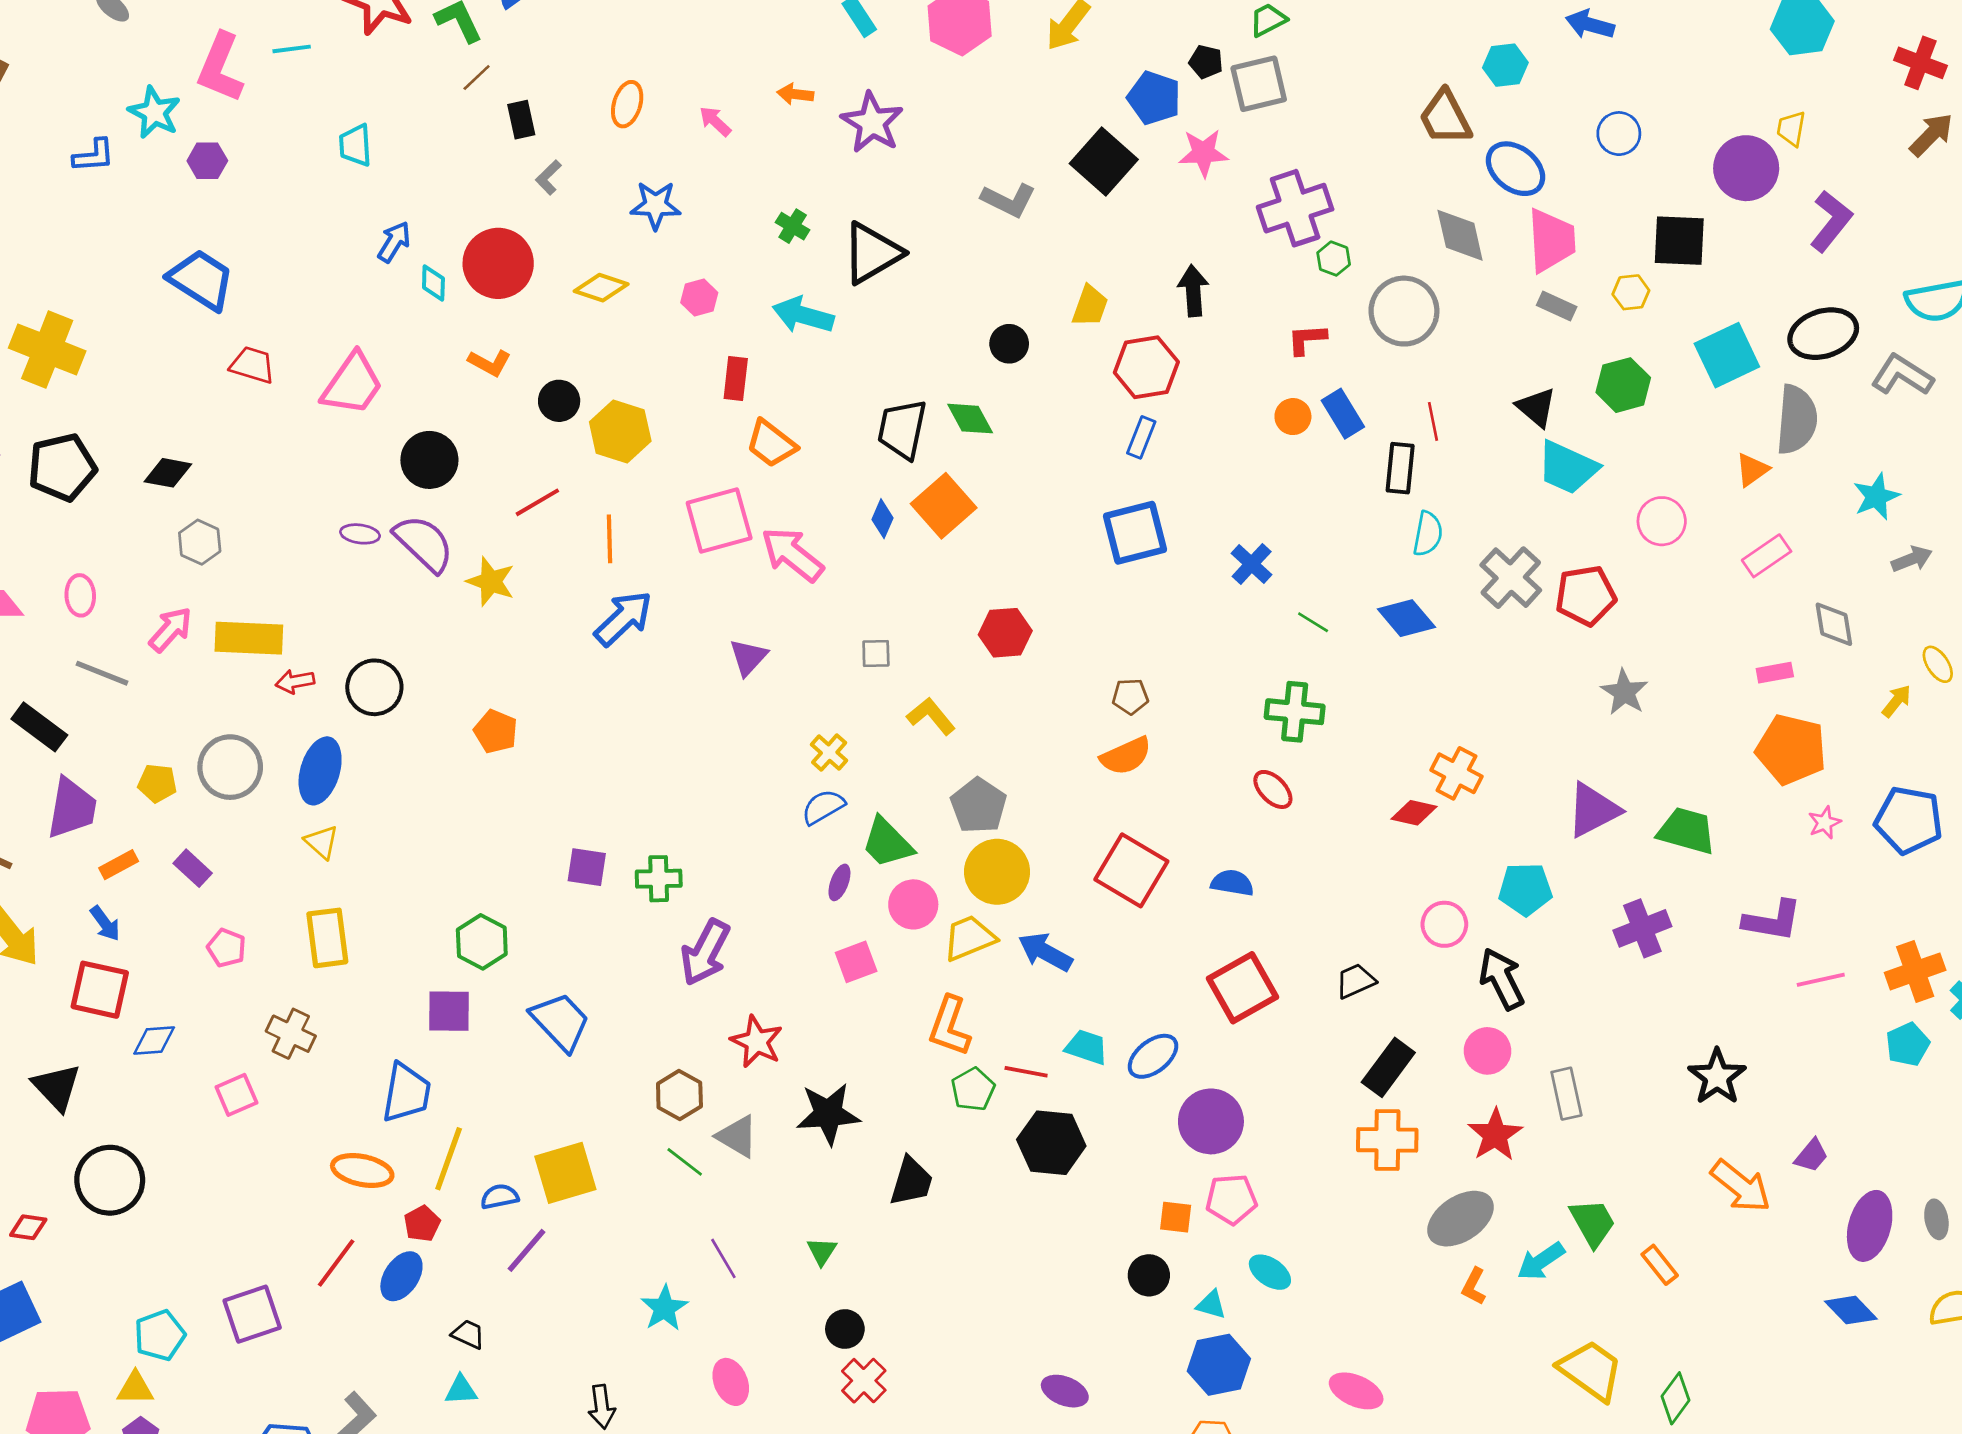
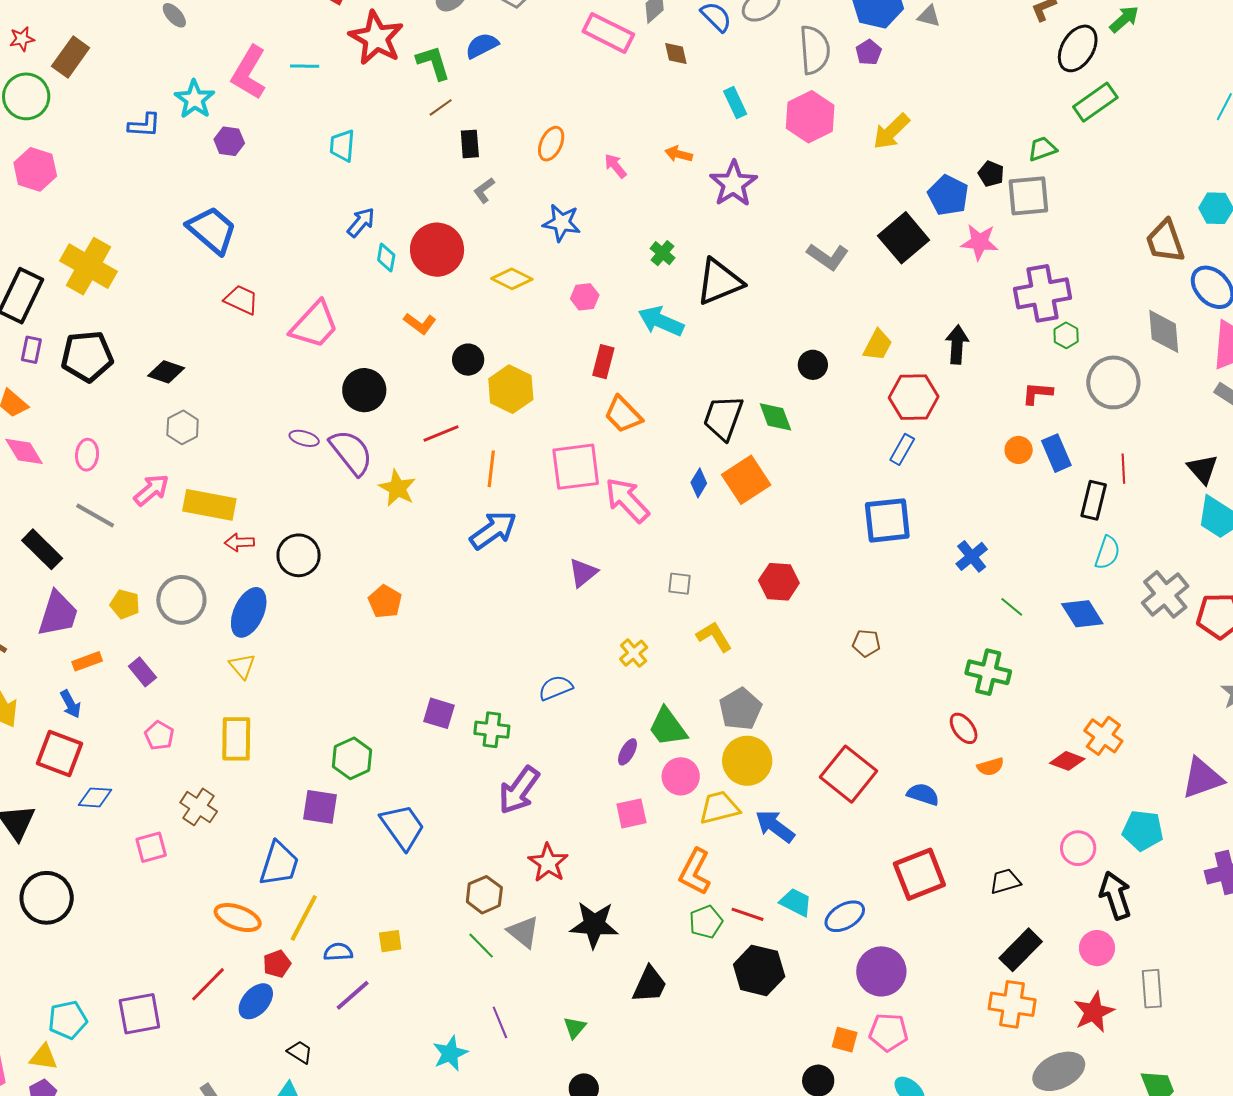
orange semicircle: (1126, 756) -> (991, 767), moved, size x0.7
blue semicircle: (823, 807) -> (556, 688), moved
yellow square: (565, 1173) -> (390, 941), size x0.5

